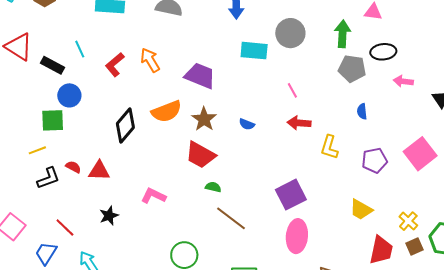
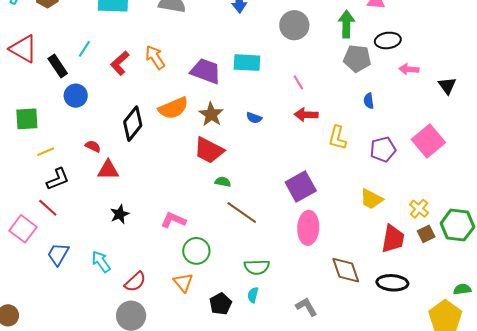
cyan line: (80, 49) -> (84, 49), turned 60
cyan rectangle: (254, 51) -> (247, 63), moved
black rectangle: (53, 65) -> (58, 66), turned 30
green square: (53, 120) -> (27, 119), moved
red semicircle: (73, 167) -> (93, 146), moved
pink L-shape: (153, 196) -> (173, 220), moved
red line: (65, 227) -> (48, 208), moved

